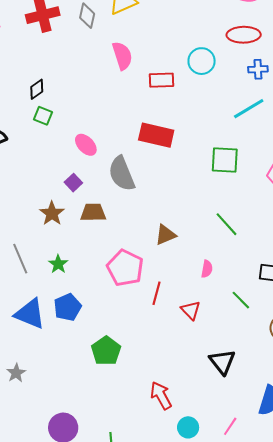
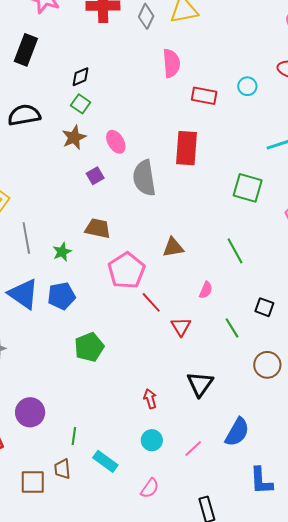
cyan circle: (202, 61) -> (247, 86), size x0.7
red rectangle: (156, 135) -> (187, 148), turned 68
brown trapezoid: (93, 212) -> (98, 228), moved
brown star: (52, 213) -> (74, 137), moved
red line: (156, 293) -> (151, 302), turned -70
red arrow: (161, 395) -> (150, 399), moved, size x0.7

